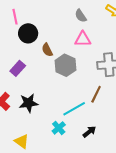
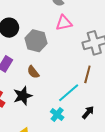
brown semicircle: (47, 50) -> (33, 72), moved
gray hexagon: (65, 65) -> (36, 41), moved

